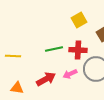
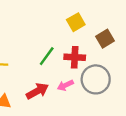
green line: (54, 49) -> (47, 56), turned -42

